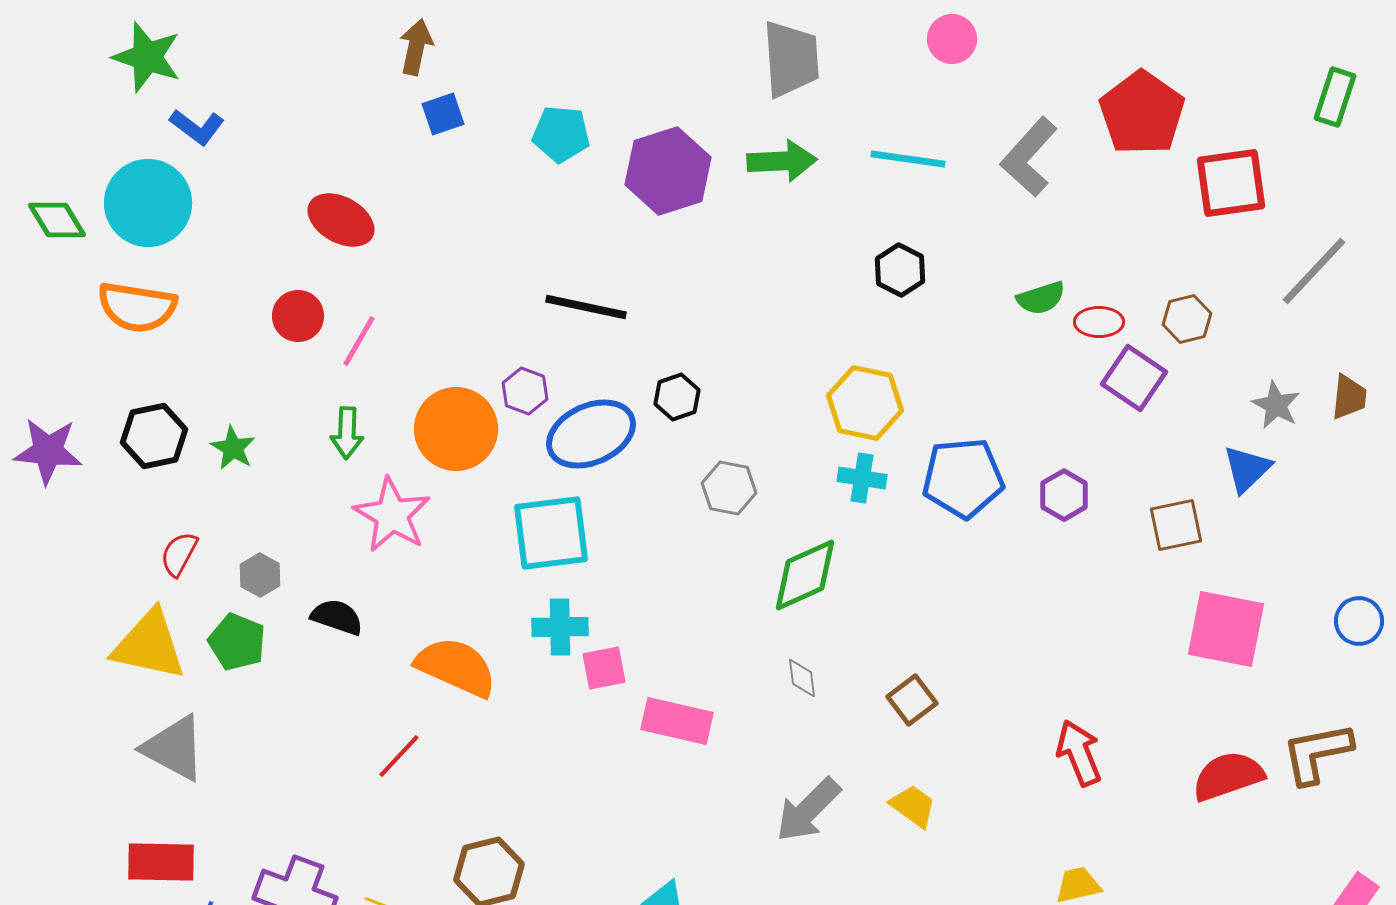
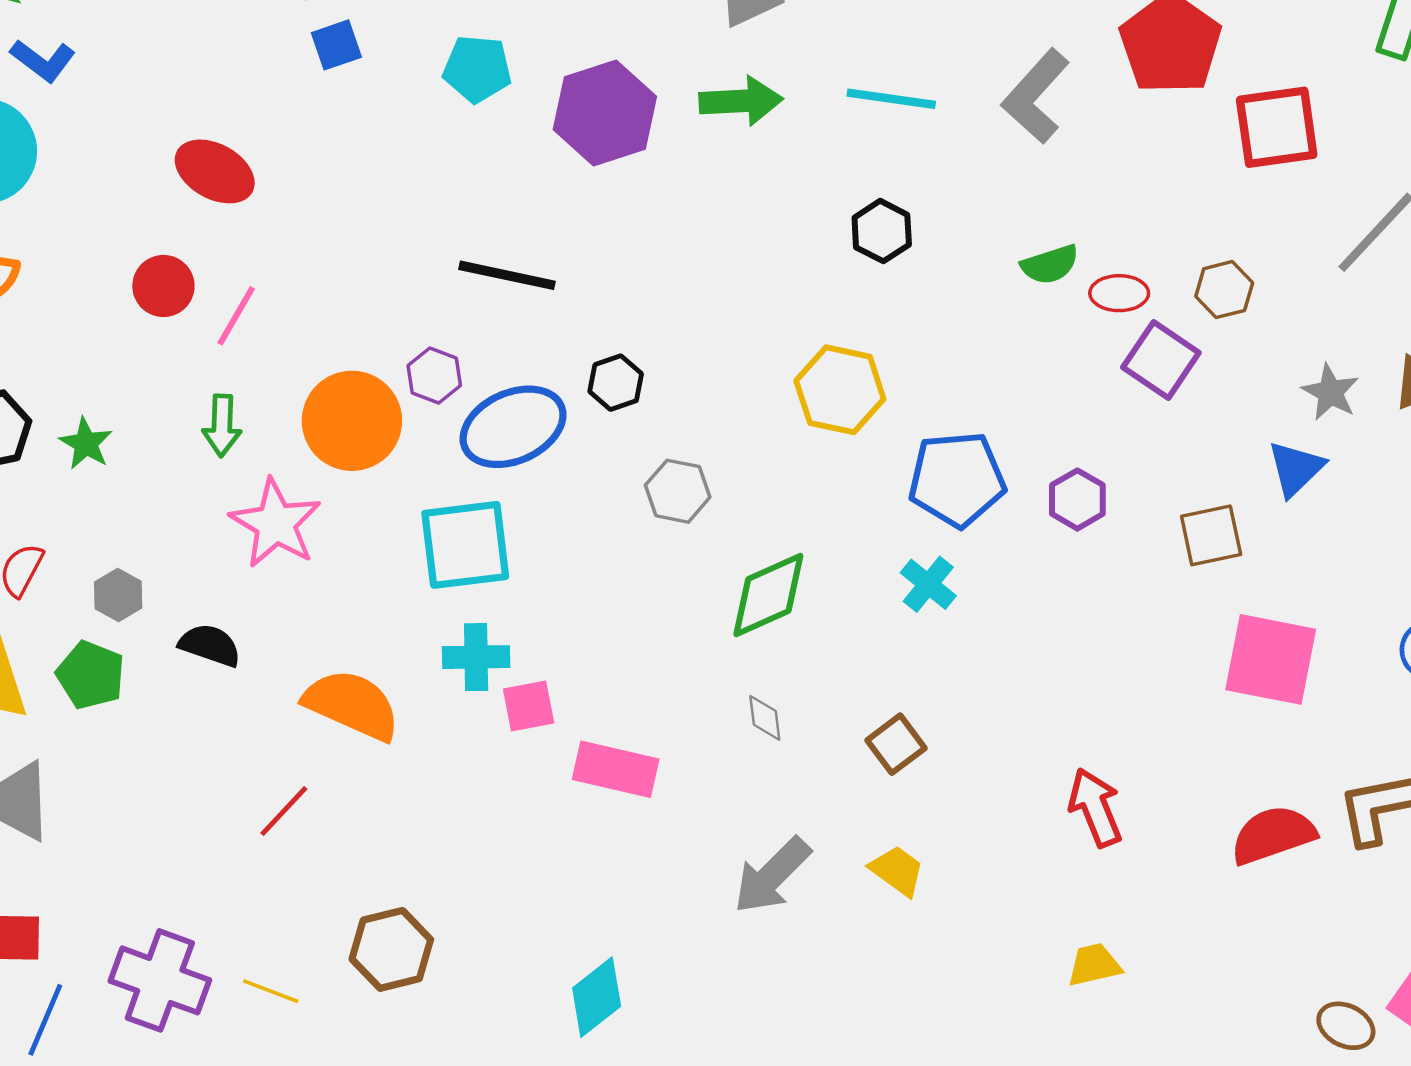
cyan cross: (862, 478) -> (928, 584), moved, turned 30

